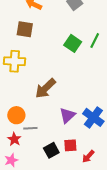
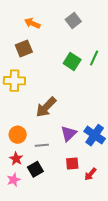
brown square: (25, 29) -> (24, 49), turned -30
gray line: (30, 128) -> (42, 145), moved
black square: (51, 150) -> (35, 169), moved

